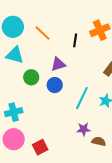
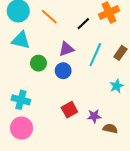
black line: (75, 40) -> (83, 24), turned 40
cyan line: (82, 98) -> (95, 55), moved
cyan cross: (14, 112) -> (21, 100), turned 30
red square: (40, 147) -> (69, 110), moved

